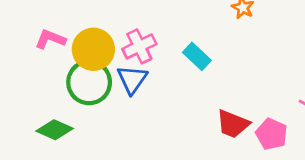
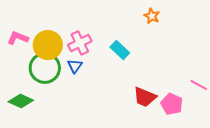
blue triangle: (132, 79) -> (75, 66), size x0.7

